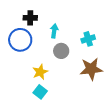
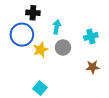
brown star: (91, 69) -> (93, 67), size x0.6
yellow star: (40, 72) -> (41, 50), moved

